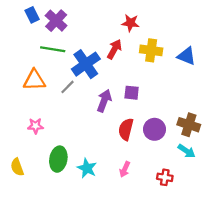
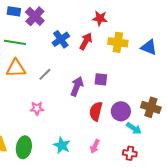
blue rectangle: (32, 15) -> (14, 11), turned -56
green line: (53, 49) -> (15, 42), moved
blue cross: (86, 64) -> (61, 39), moved, size x0.7
pink star: (35, 126) -> (37, 108), moved
cyan arrow: (187, 151) -> (134, 128), moved
green ellipse: (58, 159) -> (24, 147), moved

